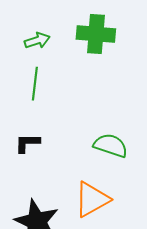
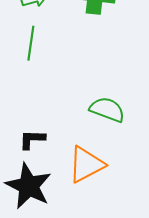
black L-shape: (27, 143) -> (32, 139), moved

